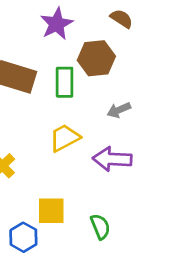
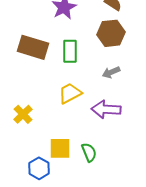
brown hexagon: (96, 58) -> (111, 33), moved
green semicircle: (100, 227) -> (89, 152), moved

